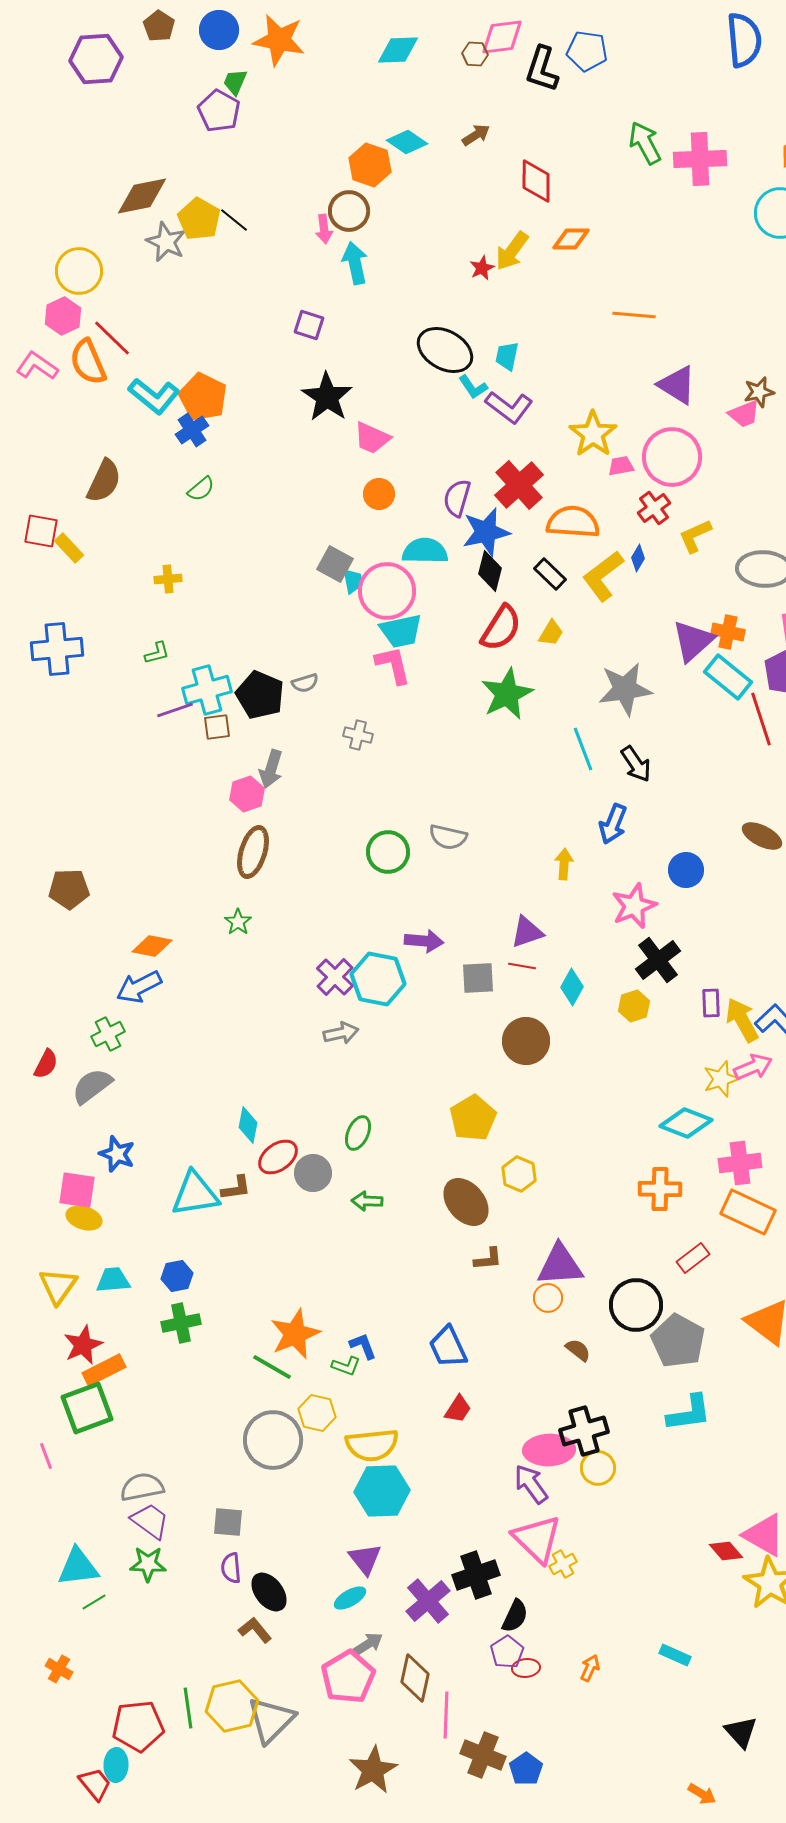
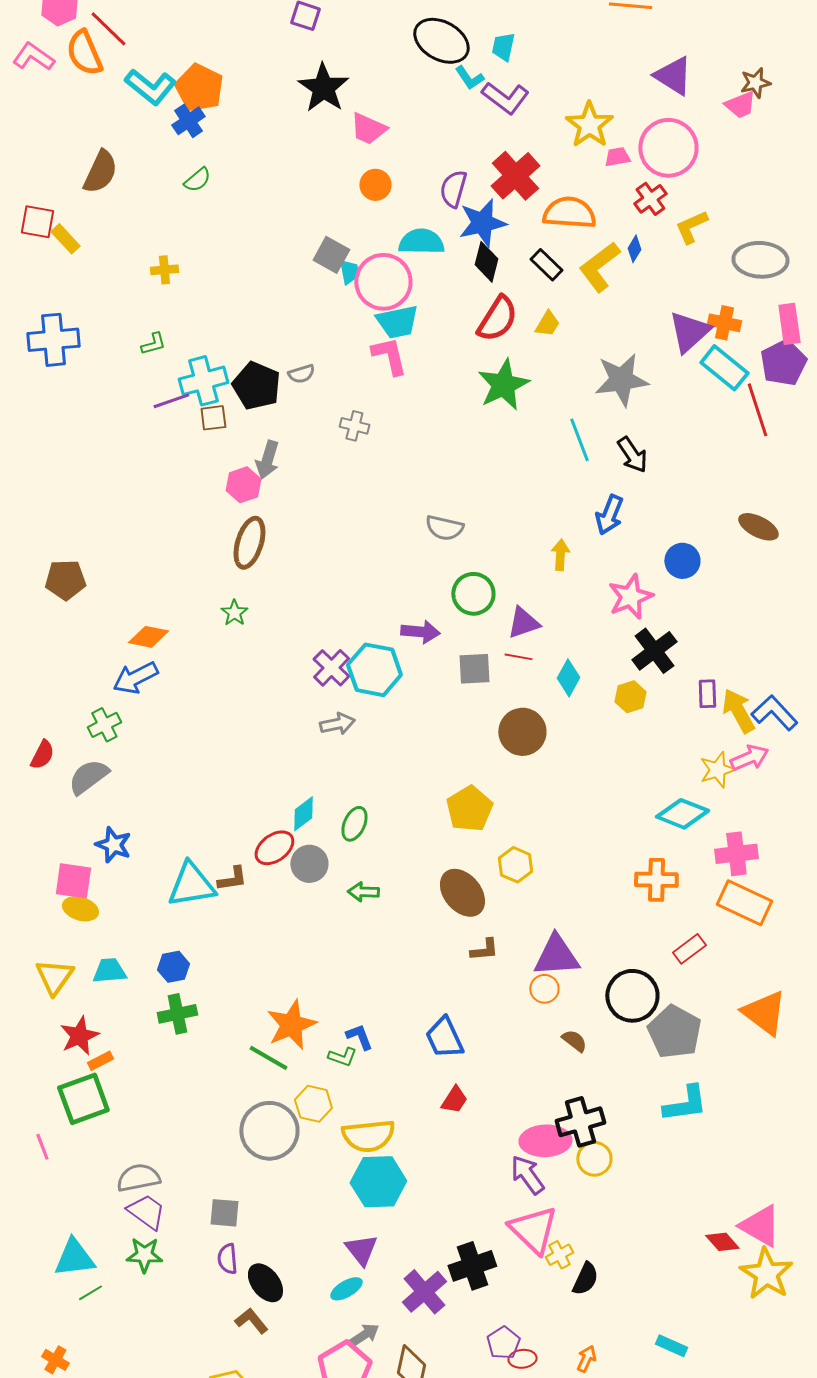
green circle: (388, 852) -> (473, 594), moved
cyan diamond: (248, 1125) -> (303, 814), moved, turned 42
orange rectangle: (104, 1370) -> (100, 1061), size x0.6
black semicircle: (515, 1616) -> (585, 1279), moved

